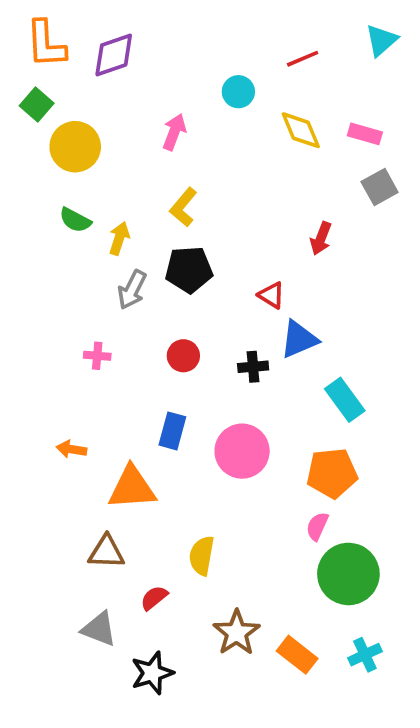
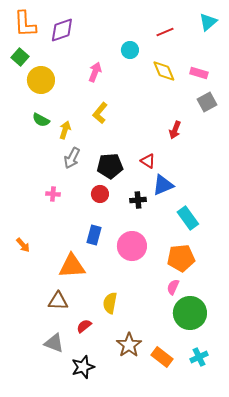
black pentagon: (189, 270) -> (110, 166), moved
orange arrow: (72, 449) -> (23, 245), moved, turned -140

